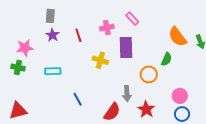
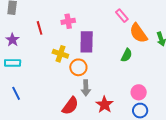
pink rectangle: (132, 19) -> (122, 16), moved
purple star: (52, 35) -> (12, 40), moved
orange circle: (149, 74) -> (78, 67), moved
blue line: (78, 99) -> (16, 93), moved

